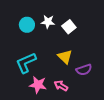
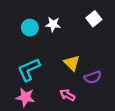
white square: (69, 27) -> (94, 19), moved
pink star: (38, 85) -> (25, 97), moved

